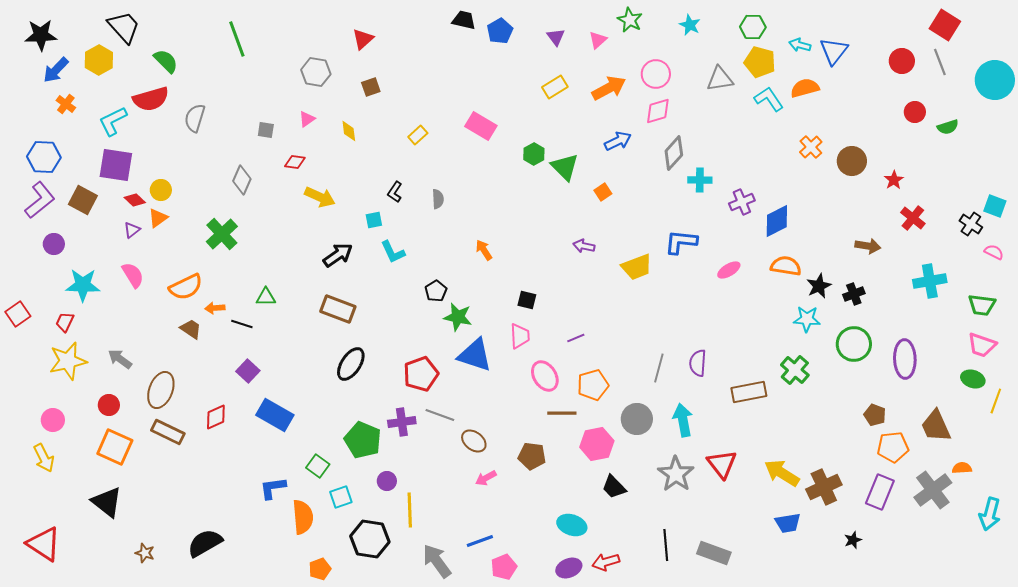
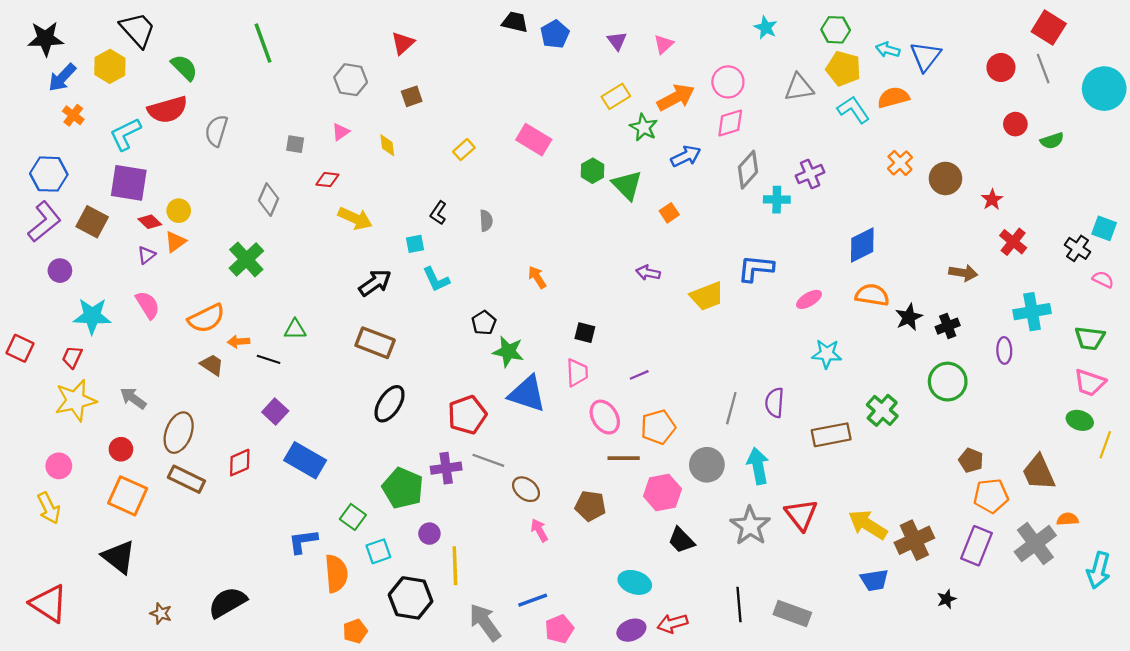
green star: (630, 20) -> (644, 127), moved
purple cross: (742, 202) -> (810, 174), moved
red square: (18, 314) -> (20, 348), turned -30
cyan star: (807, 319) -> (827, 354), moved
purple ellipse: (905, 359) -> (1004, 350), moved, size x0.6
pink arrow: (486, 478) -> (539, 530), turned 90

